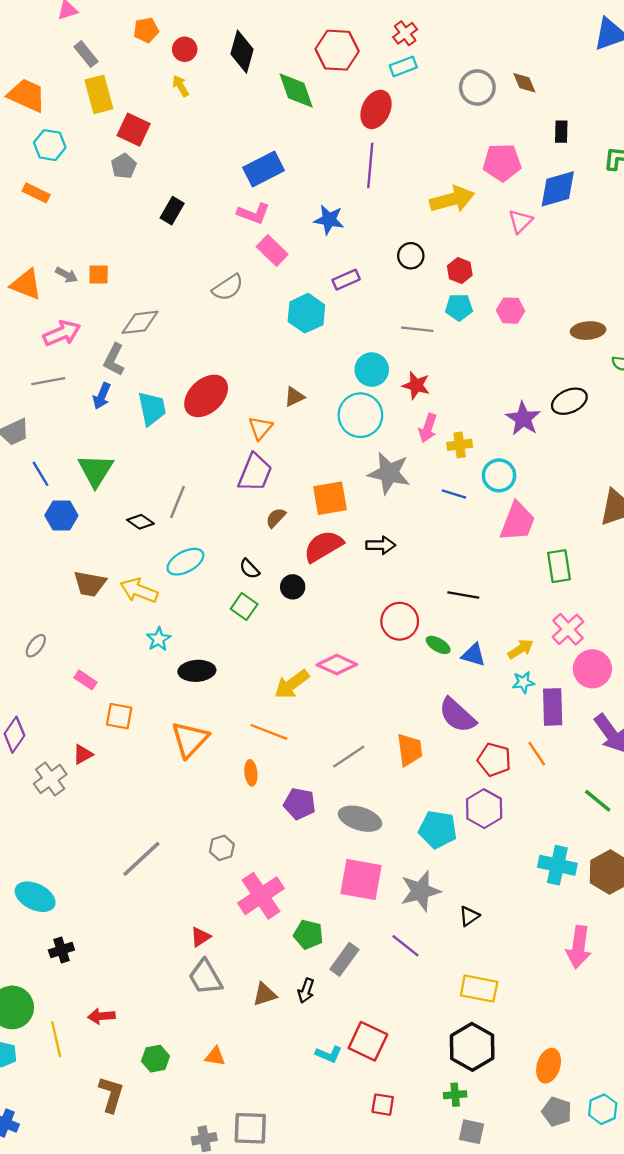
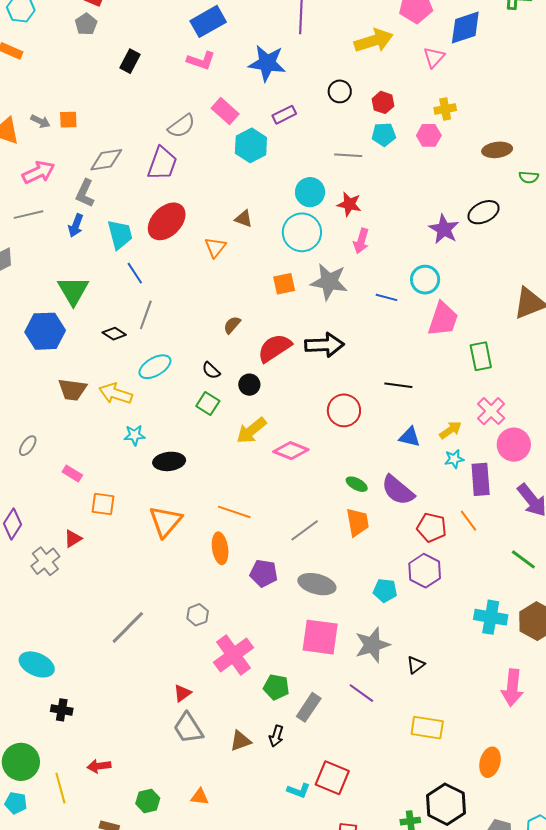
blue star: (329, 220) -> (267, 63), size x1.4
pink rectangle: (272, 251) -> (225, 111), moved
brown triangle: (294, 397) -> (244, 219), turned 48
yellow cross: (460, 445) -> (445, 109), moved
purple trapezoid: (255, 473) -> (162, 163), moved
blue line: (41, 474) -> (135, 273), moved
orange square: (330, 498) -> (284, 284), moved, size x0.7
blue hexagon: (61, 516) -> (45, 331), size x1.4
black arrow: (381, 545) -> (324, 345), size x1.5
cyan star: (159, 639) -> (134, 435), turned 30
green ellipse: (438, 645) -> (357, 484), moved
yellow arrow: (292, 684) -> (251, 431), moved
orange ellipse: (251, 773) -> (220, 548), size x1.4
cyan pentagon: (438, 829) -> (385, 591), size x0.7
black cross: (61, 950) -> (62, 710), turned 30
black hexagon: (472, 1047) -> (446, 804), moved
orange ellipse: (549, 1066) -> (490, 762), moved

